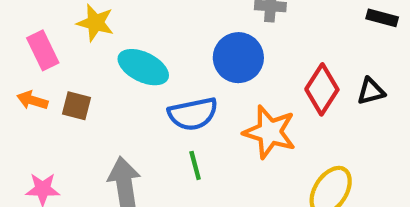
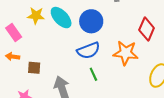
blue circle: (238, 58) -> (91, 21), moved
cyan ellipse: (143, 67) -> (61, 18), moved, turned 30
brown square: (76, 106) -> (34, 68), moved

